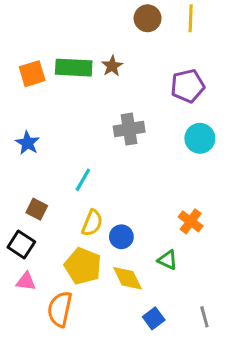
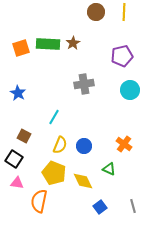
blue circle: (121, 237) -> (84, 146), moved

